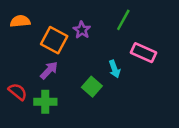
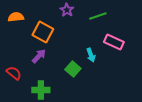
green line: (123, 20) -> (98, 16), turned 42
purple star: (82, 30) -> (67, 10), moved
green cross: (45, 102) -> (41, 90), moved

